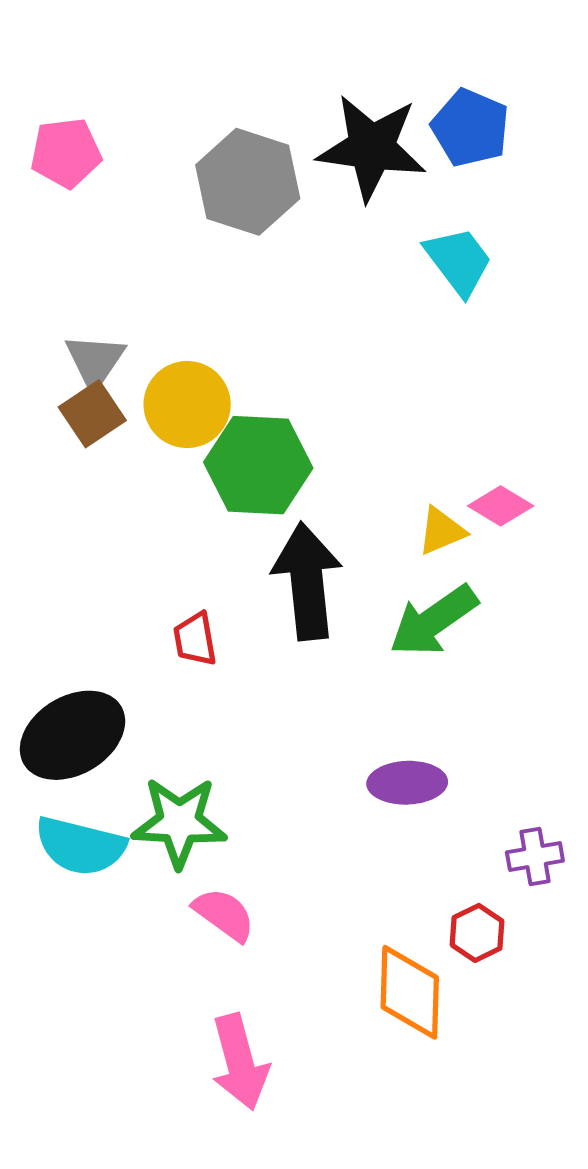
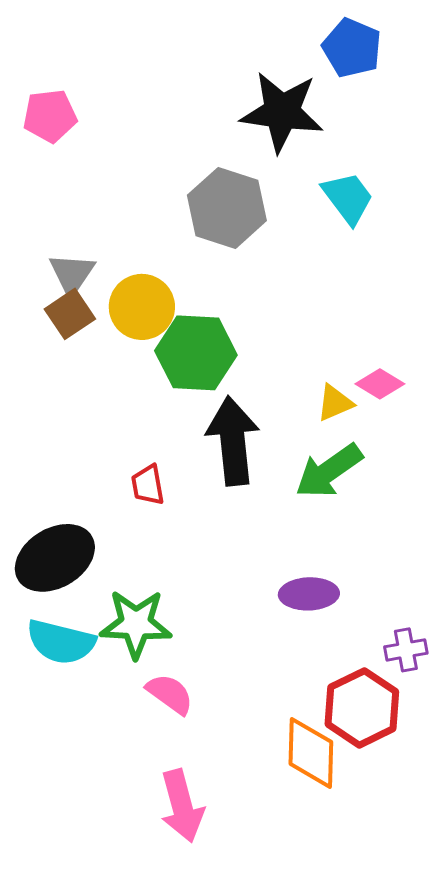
blue pentagon: (470, 128) -> (352, 48), moved
gray hexagon: (248, 182) -> (227, 208), moved
red hexagon: (477, 933) -> (362, 708), size x1.8

